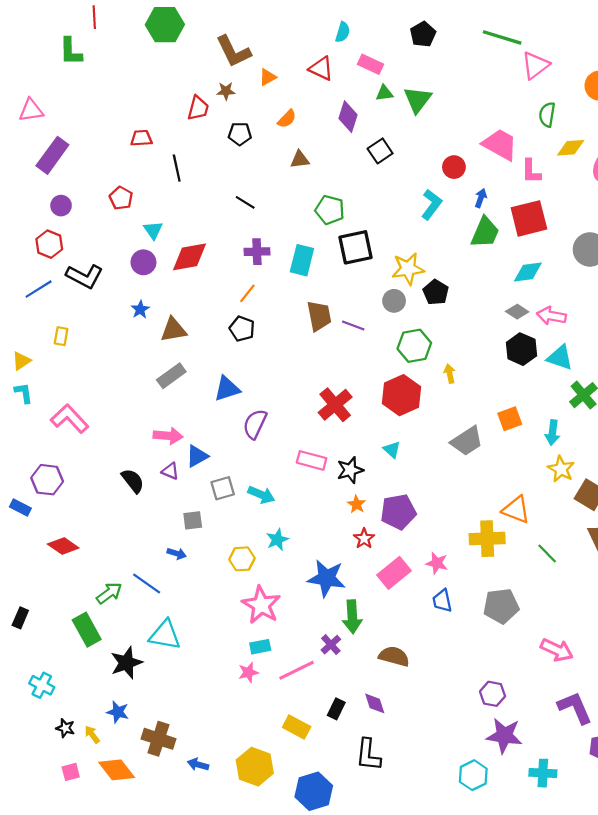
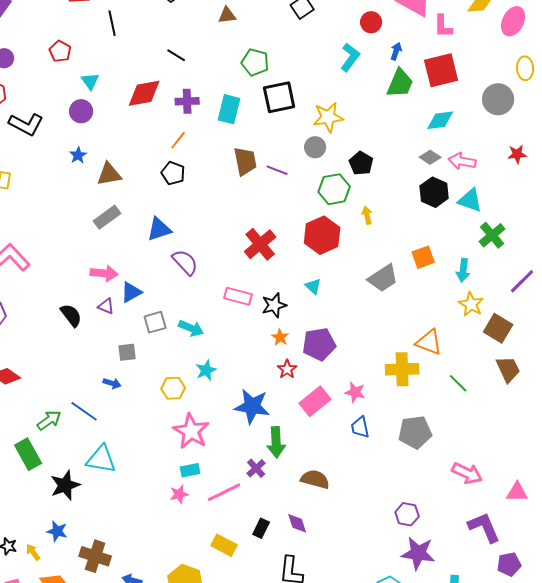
red diamond: (190, 257) -> (144, 93), moved
black pentagon: (436, 292) -> (361, 163), moved
purple semicircle: (255, 424) -> (185, 262), turned 112

